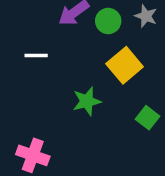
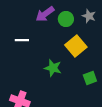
green star: (87, 101) -> (53, 68), turned 30
green square: (147, 118) -> (90, 78), turned 32

